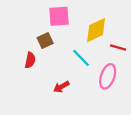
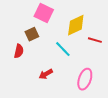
pink square: (59, 16) -> (44, 13), turned 30
pink ellipse: (108, 76) -> (85, 79), moved

